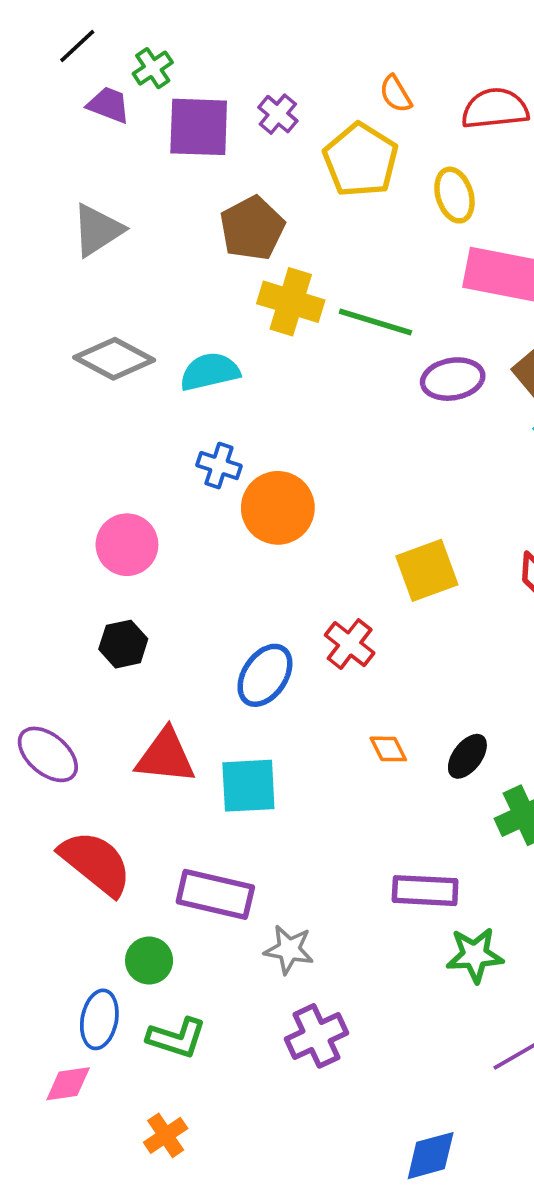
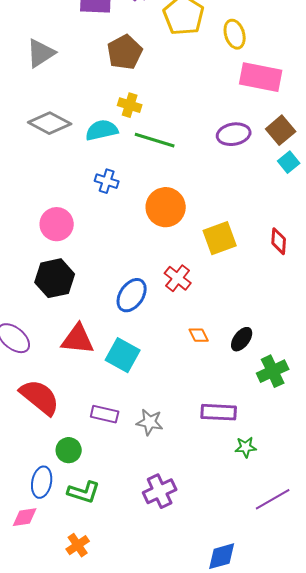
yellow cross: (291, 302) -> (130, 105), moved, size x0.7
green line: (375, 322) -> (155, 140), moved
orange circle: (278, 508) -> (166, 207), moved
black hexagon: (123, 644) -> (55, 278), size x1.5
cyan square: (248, 786) -> (123, 355), turned 32
purple rectangle: (215, 894) -> (105, 414), size x0.7
gray star: (289, 949) -> (150, 422), moved
green star: (475, 955) -> (246, 447), size x0.7

